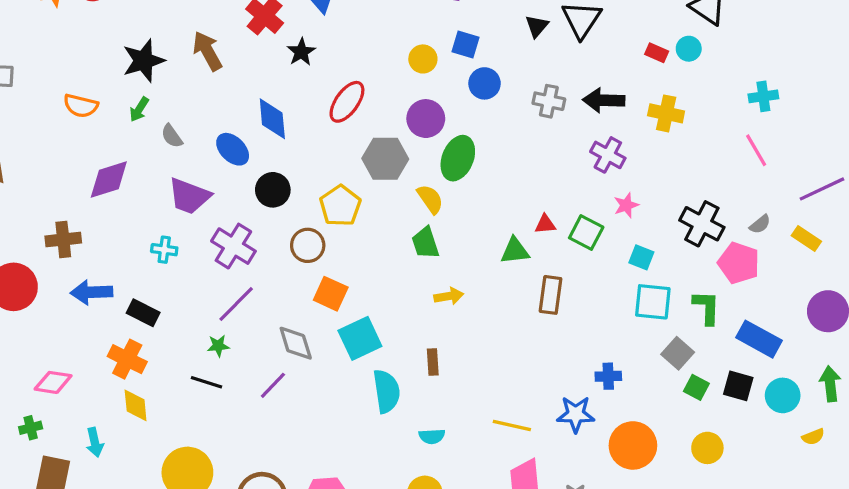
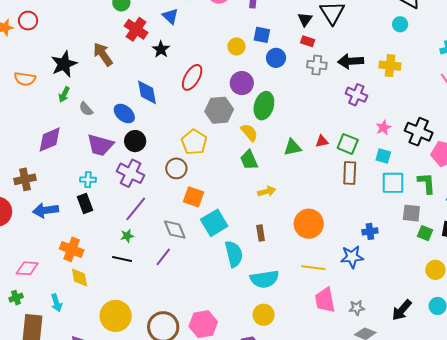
red rectangle: (657, 53) -> (308, 41), moved
orange semicircle: (81, 106) -> (25, 79), moved
black circle: (273, 190) -> (135, 141), moved
pink star: (626, 205) -> (383, 128), moved
green triangle: (515, 251) -> (292, 147), moved
brown rectangle: (551, 295) -> (350, 173), moved
black rectangle: (143, 313) -> (85, 204), moved, turned 48
gray square: (678, 353) -> (411, 213), turned -30
cyan semicircle: (432, 436) -> (264, 279), size x1.8
orange circle: (633, 445) -> (309, 224), moved

